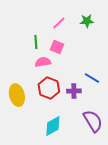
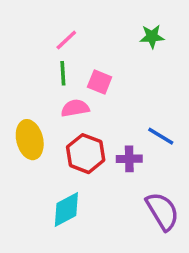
pink line: (59, 23) -> (66, 40), moved
yellow ellipse: (17, 95) -> (30, 140), moved
cyan diamond: (53, 126) -> (66, 209), moved

